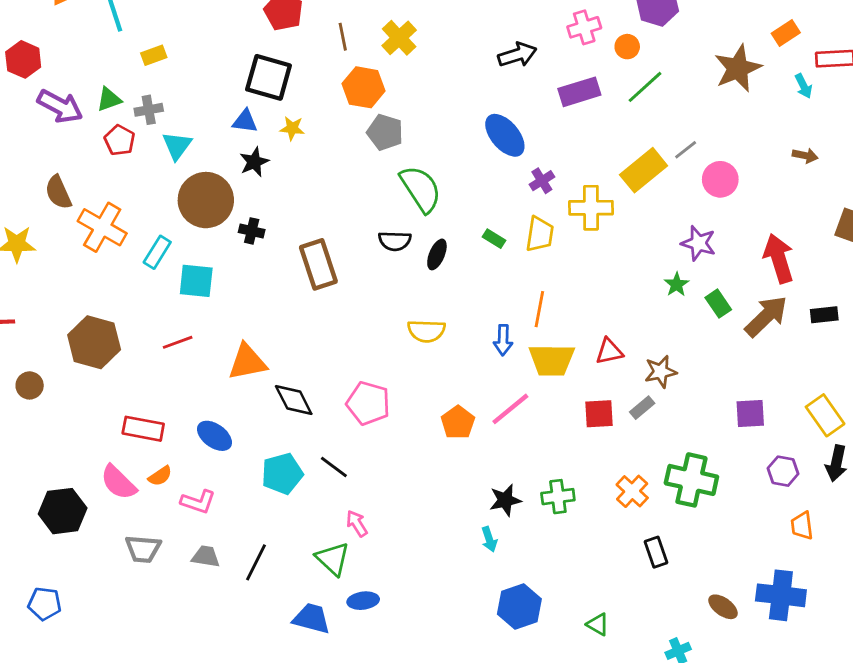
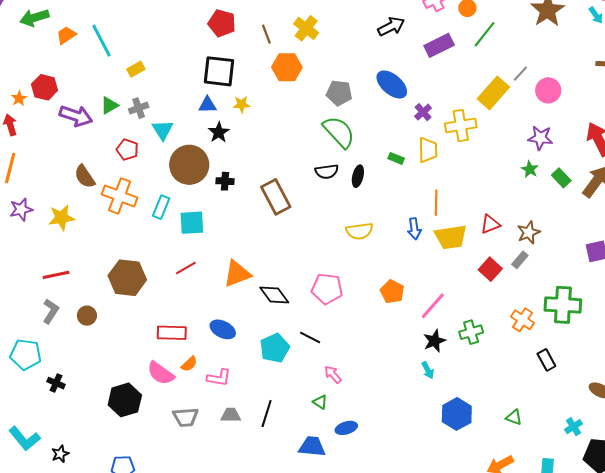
gray pentagon: (385, 132) -> (339, 93), moved
red pentagon: (120, 140) -> (127, 150), moved
pink line: (510, 409) -> (433, 306), moved
red square: (599, 414) -> (490, 269), turned -35
green triangle: (333, 559) -> (320, 402), size x0.6

